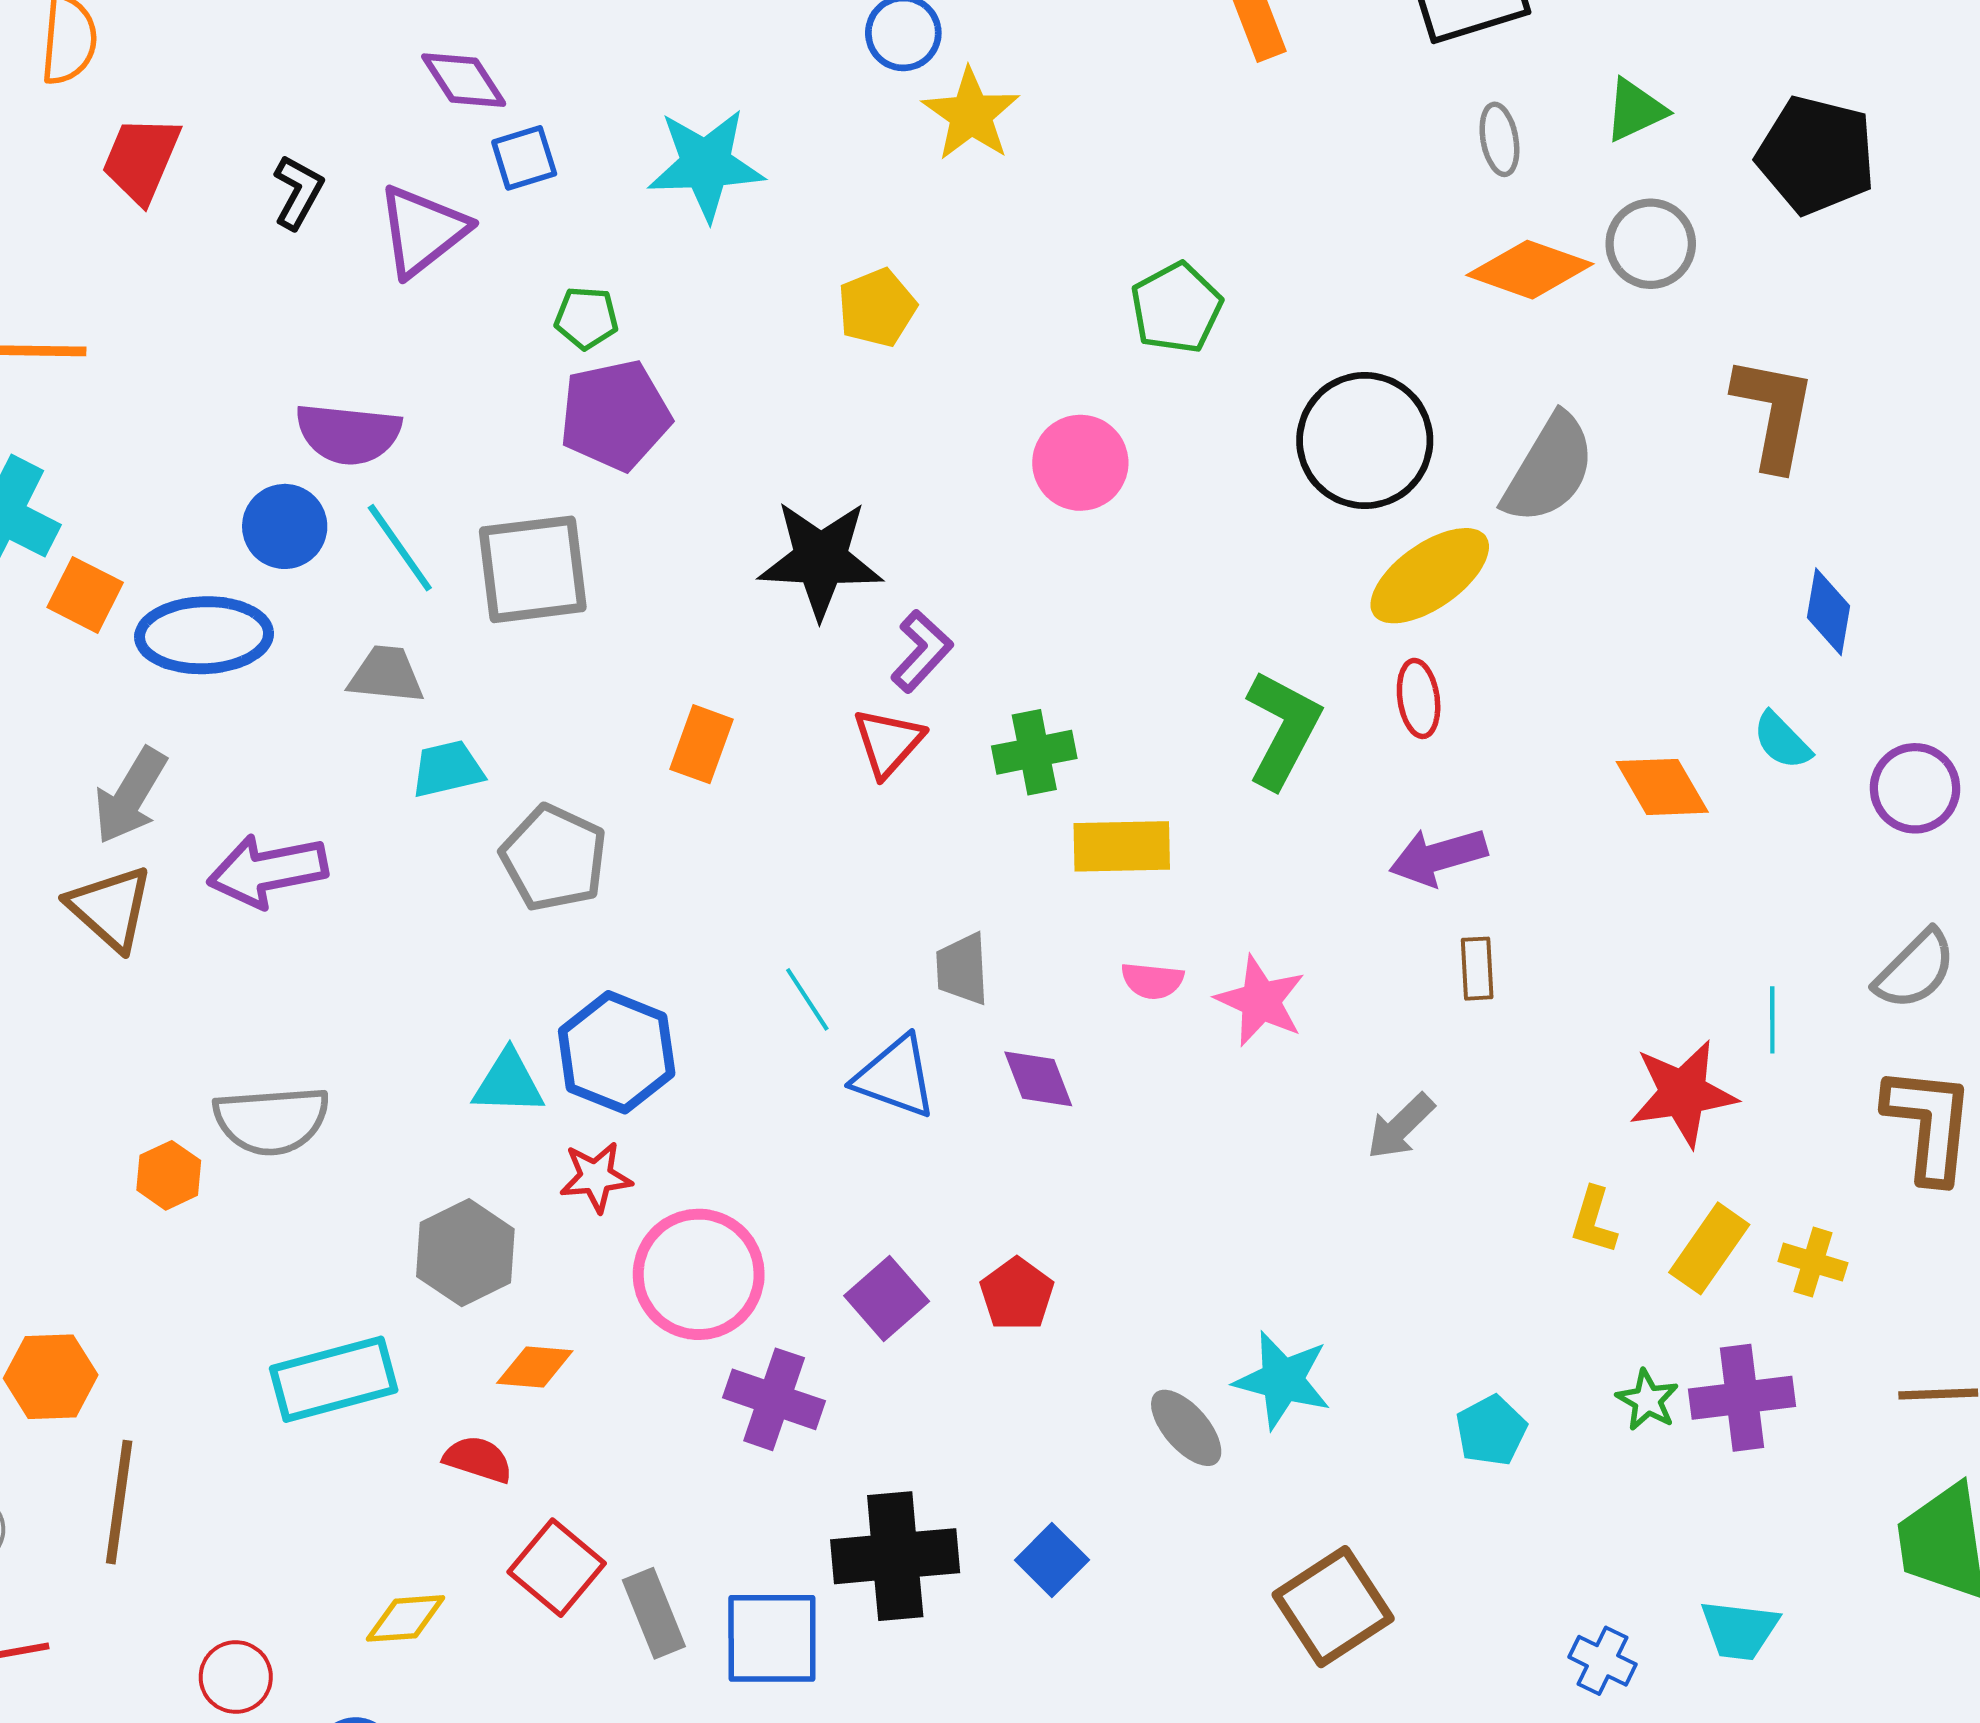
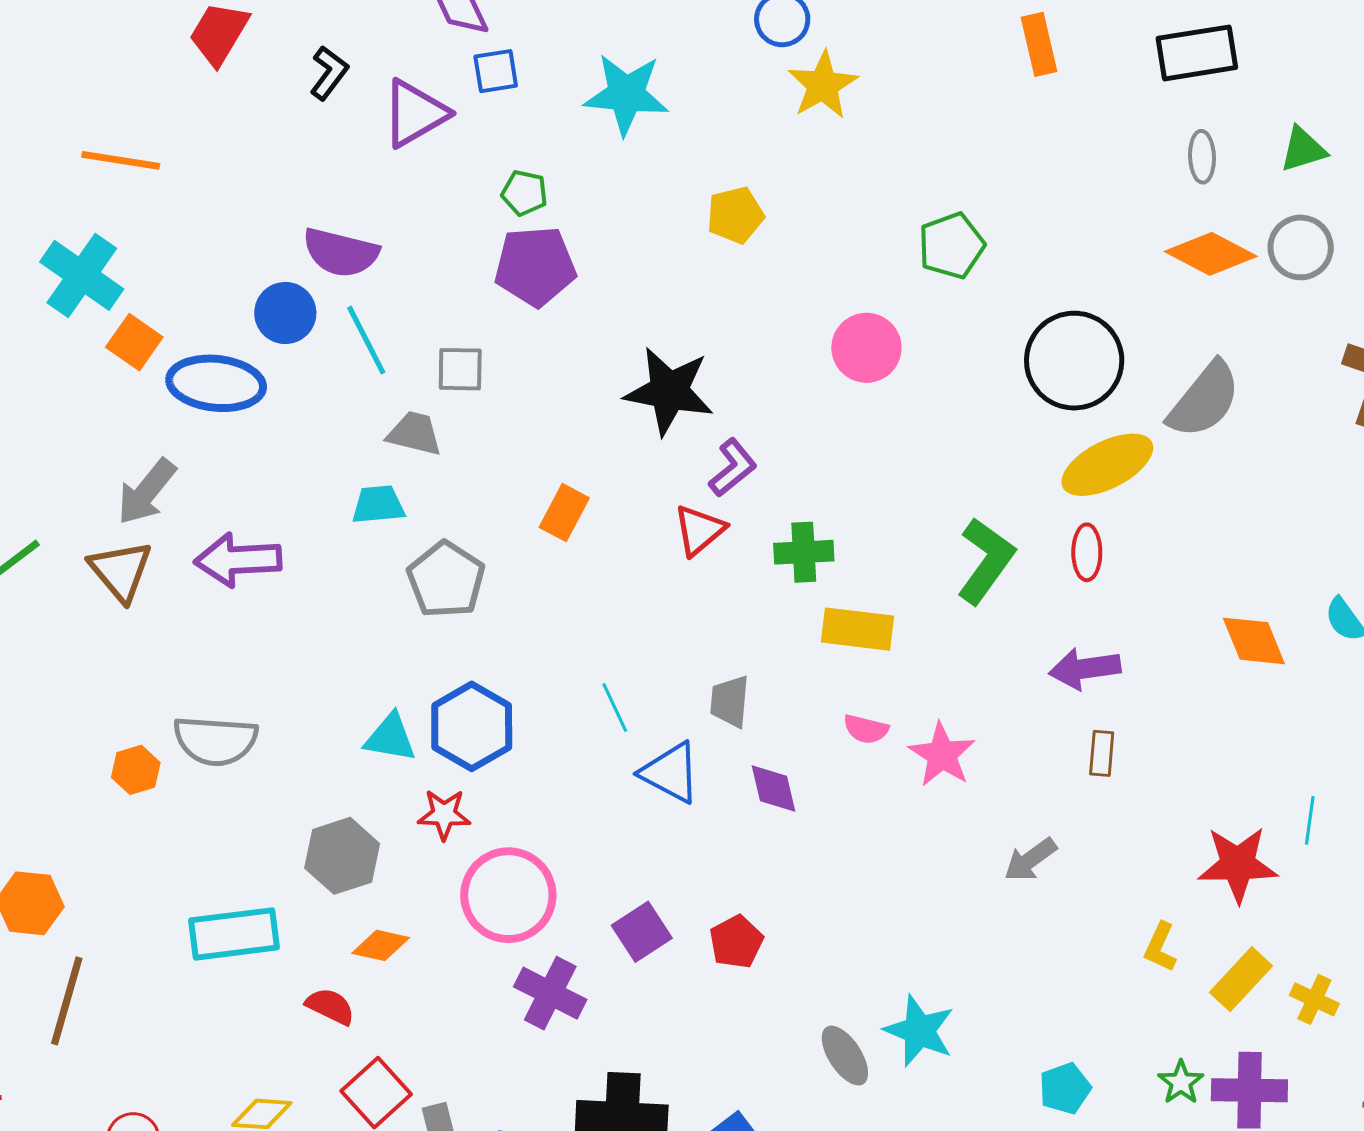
gray square: (533, 569) -> (460, 369), size x0.6
gray trapezoid: (386, 675) -> (414, 433), moved

